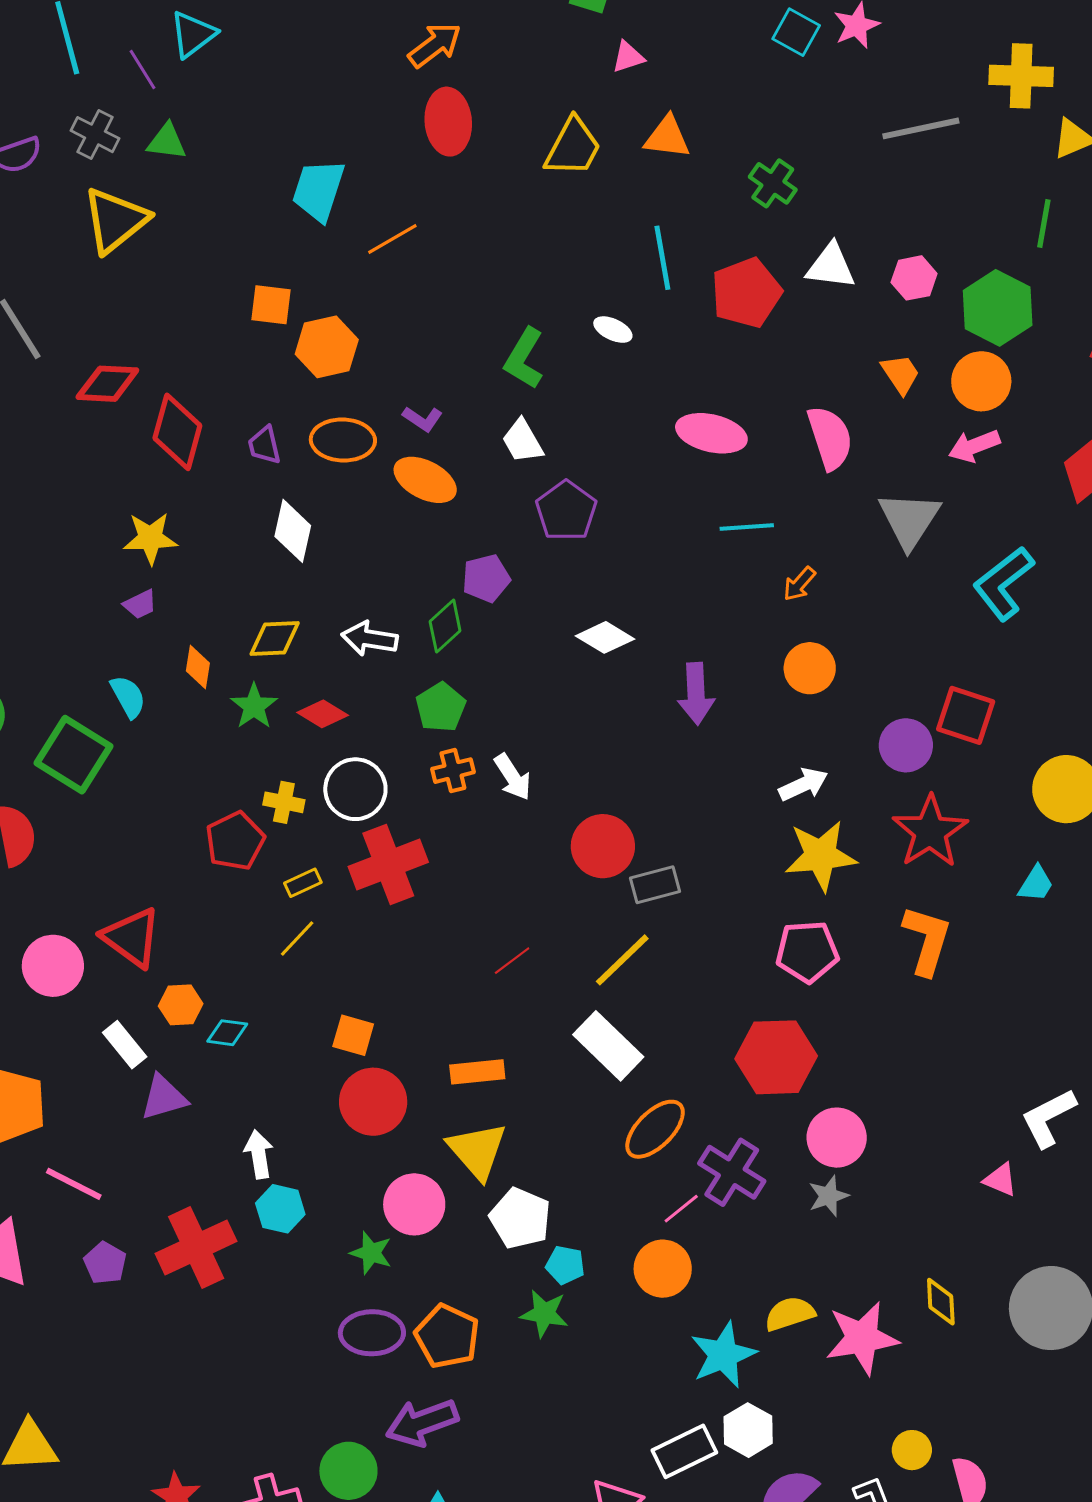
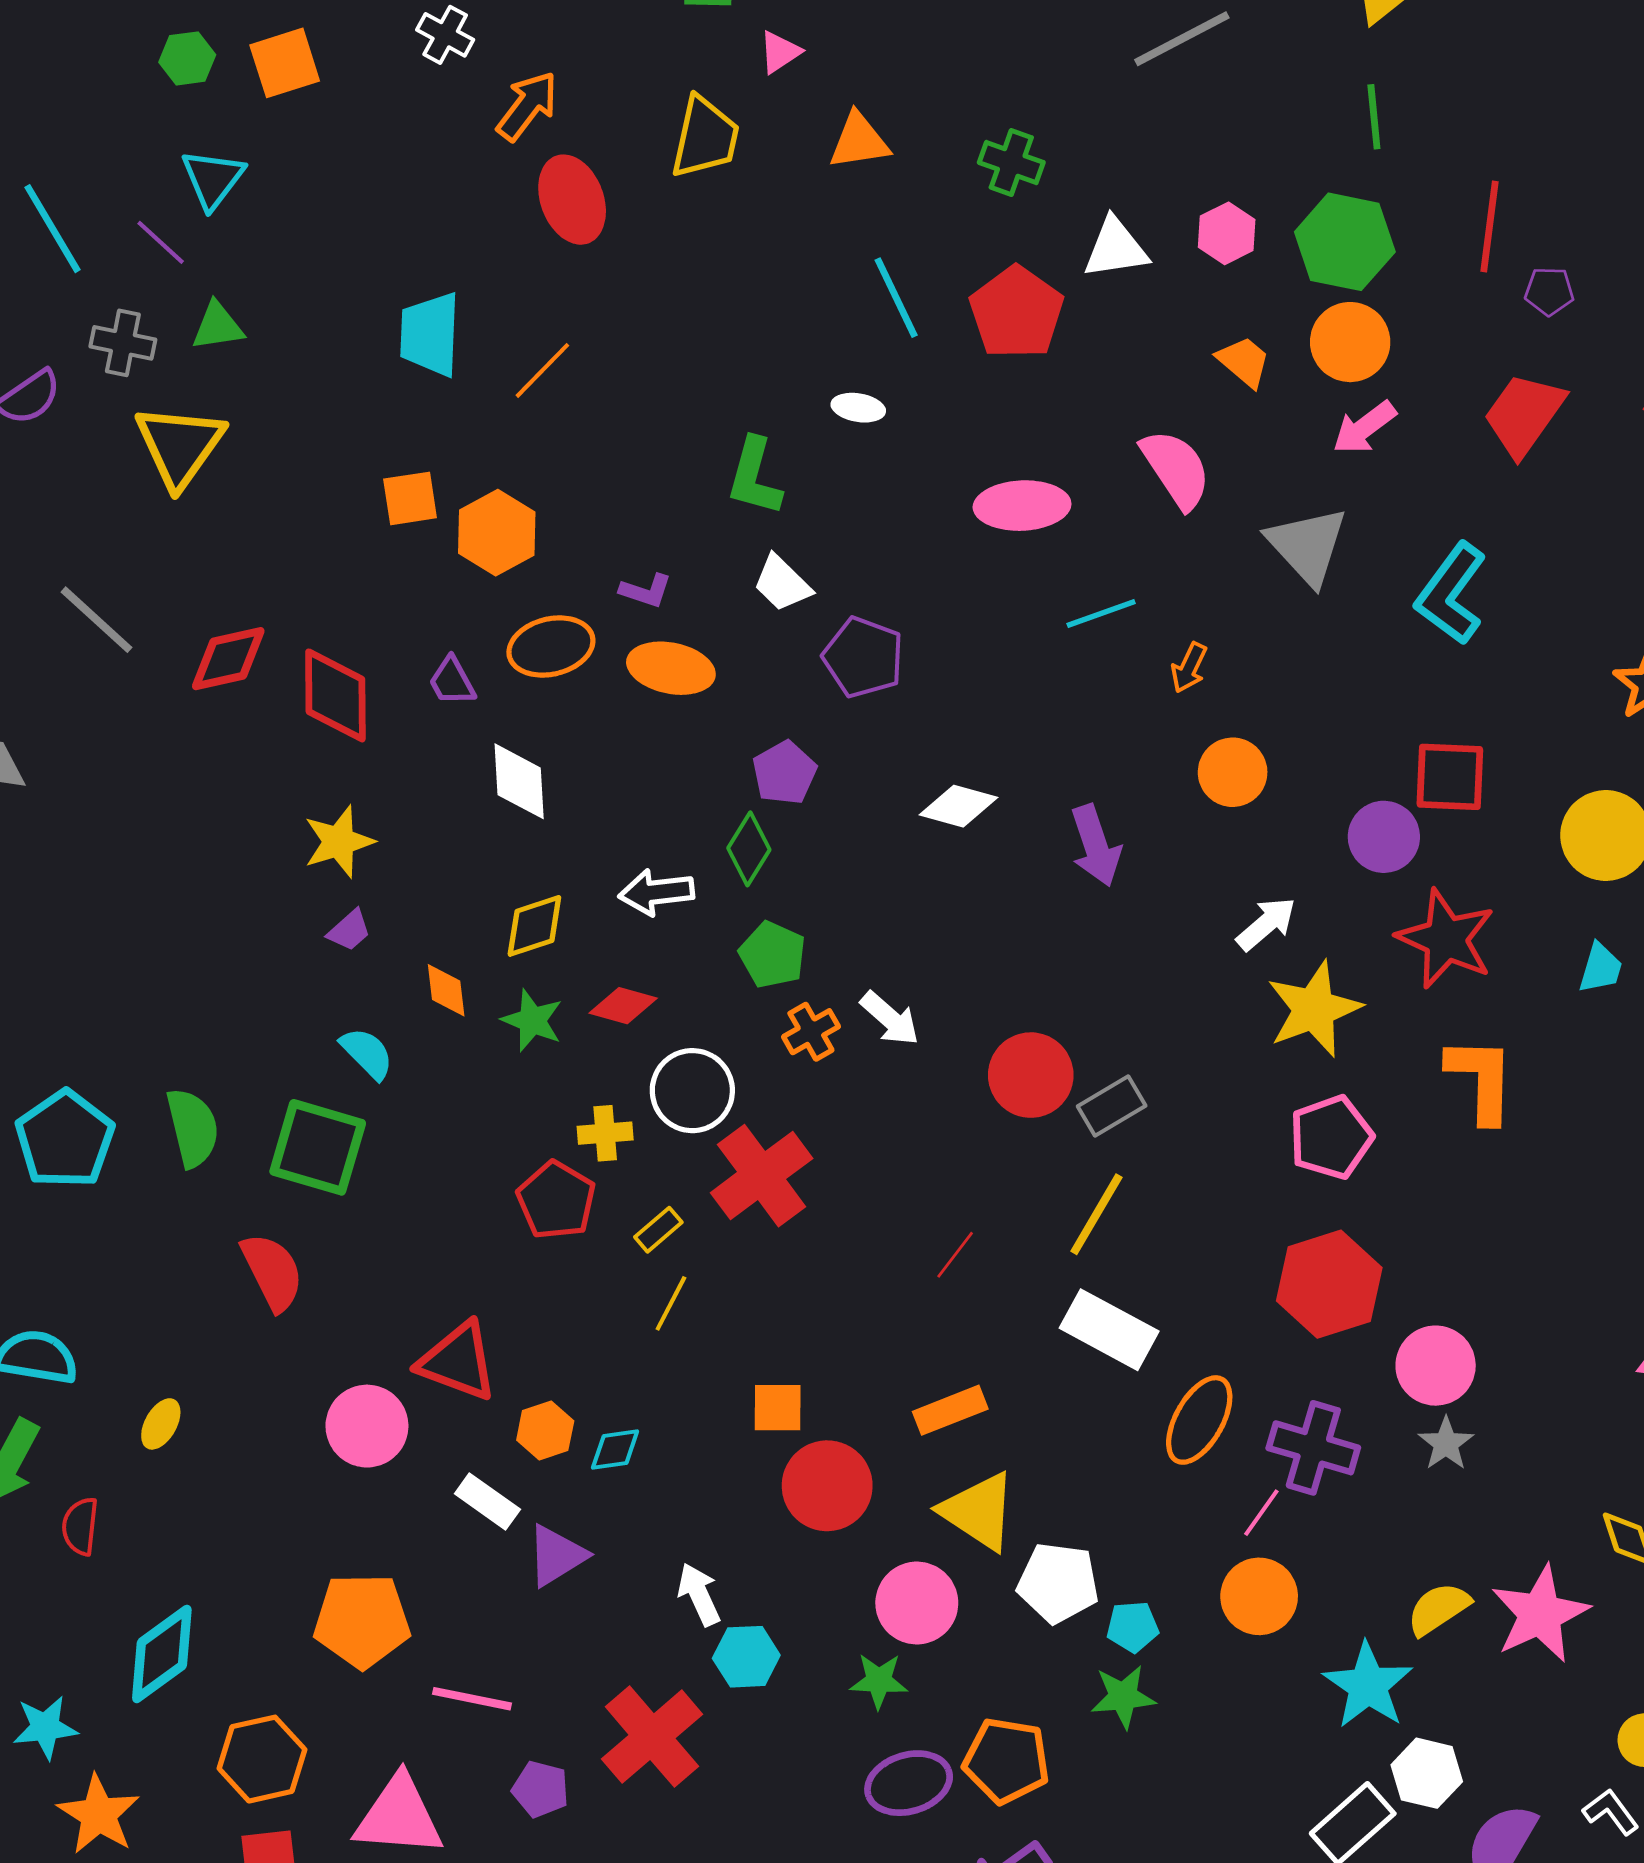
yellow trapezoid: (573, 147) -> (705, 137), moved

